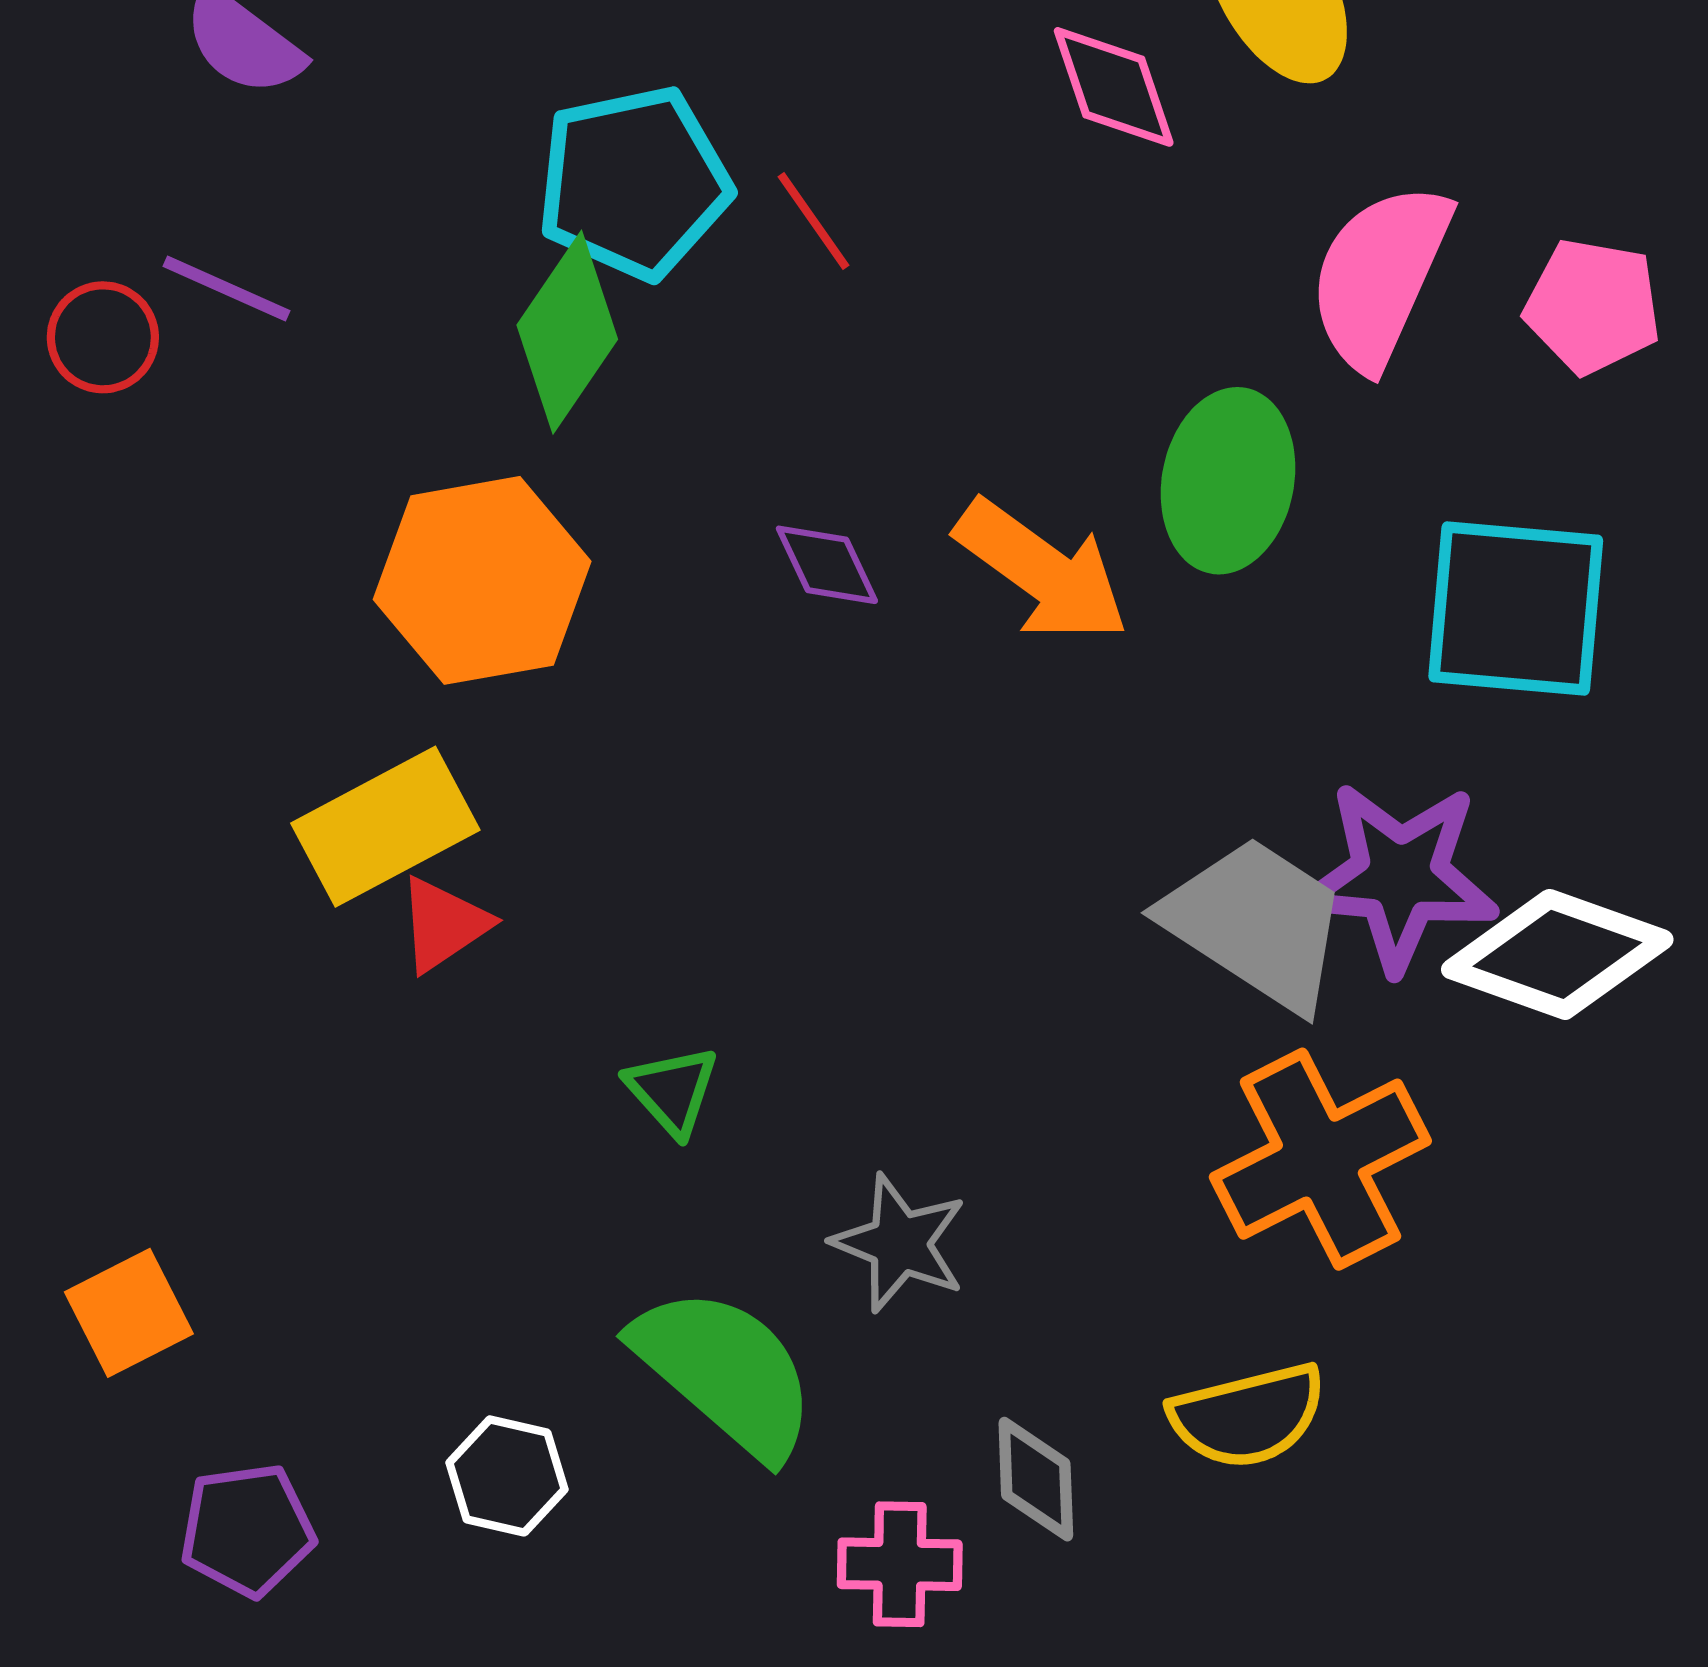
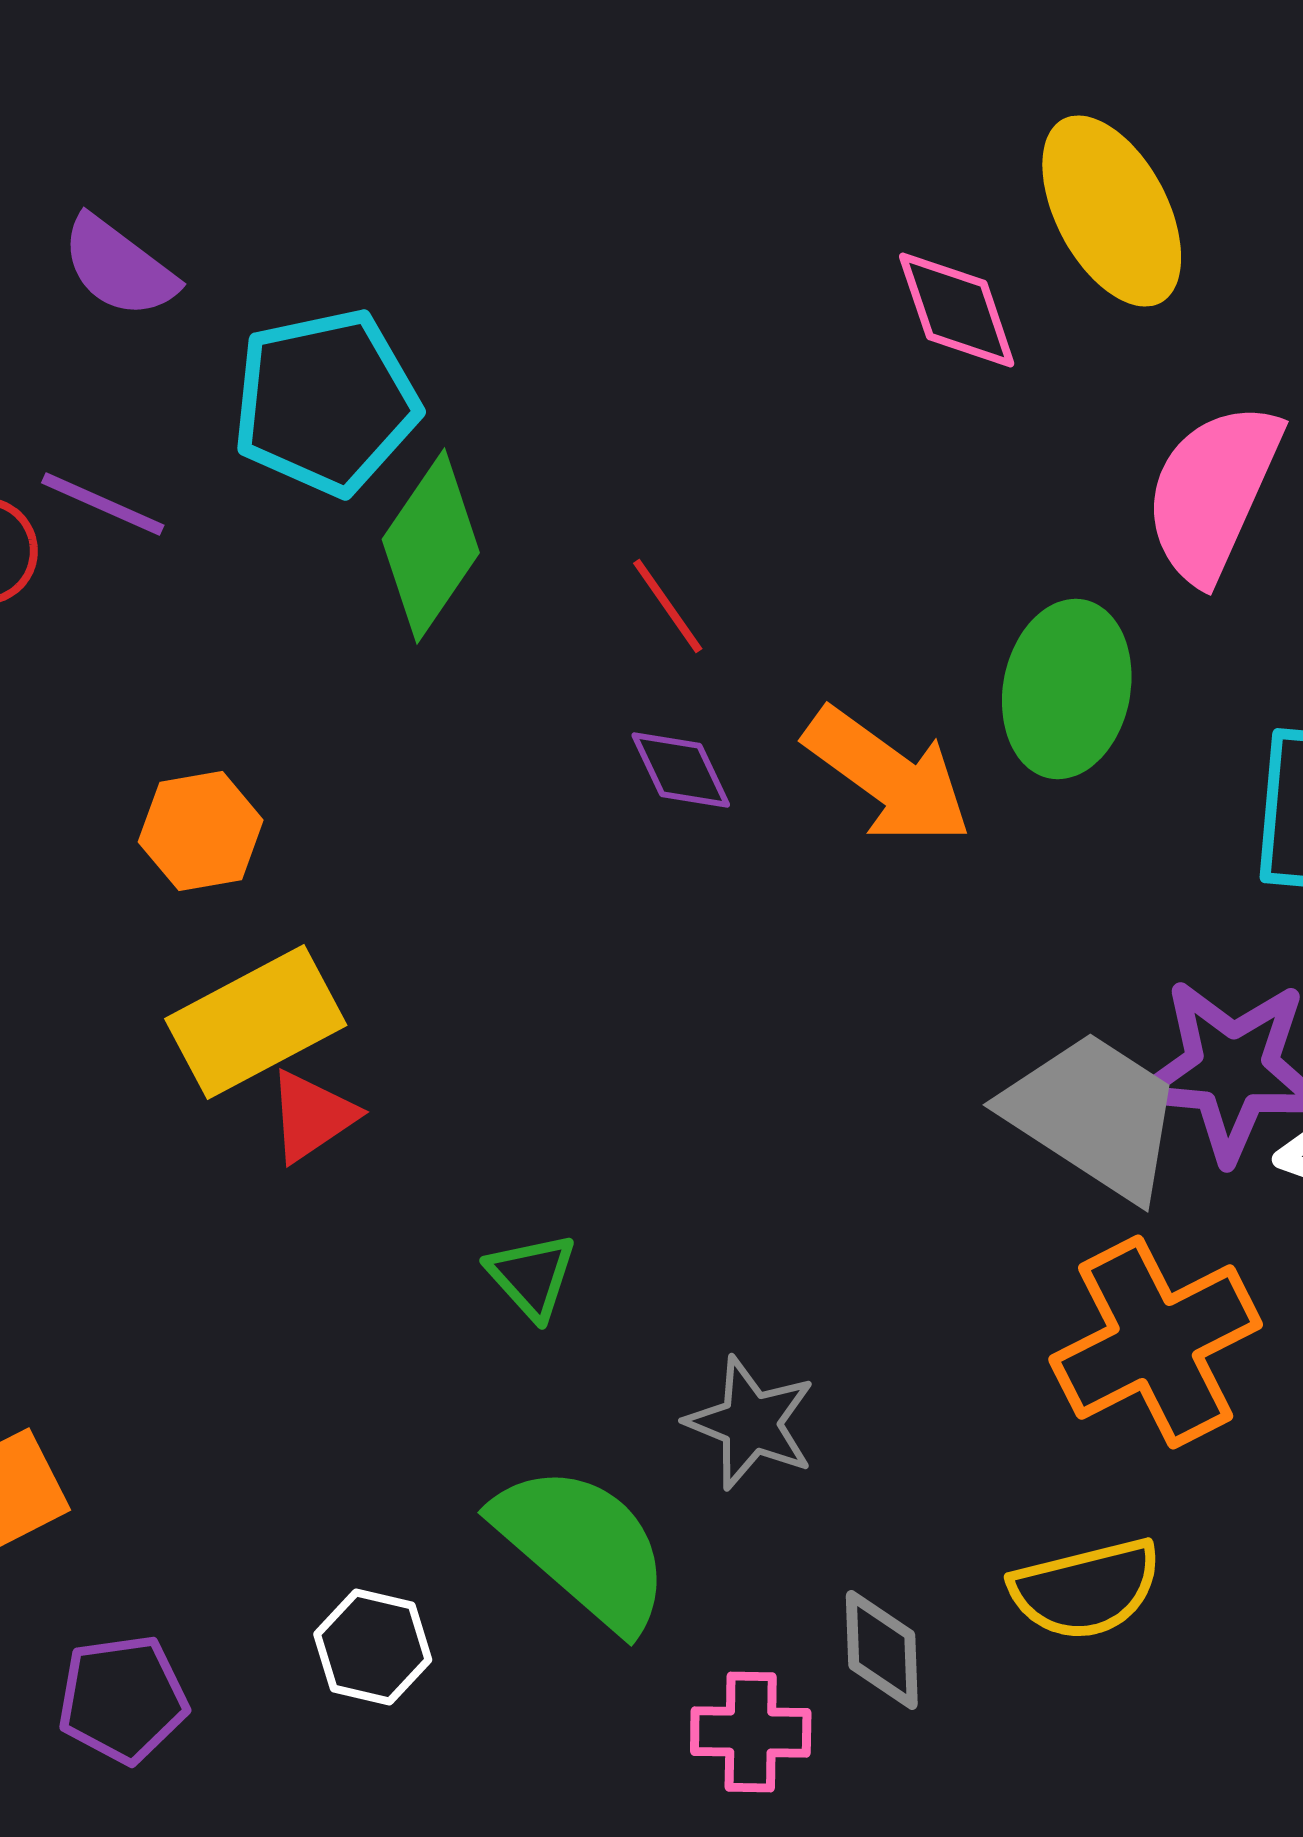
cyan pentagon: (634, 183) -> (326, 402), moved
red line: (813, 221) -> (668, 606), moved
orange hexagon: (482, 580) -> (201, 831), moved, size x0.6

